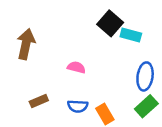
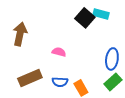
cyan rectangle: (131, 35) -> (101, 14), moved
brown rectangle: (39, 101) -> (30, 78), size x1.6

